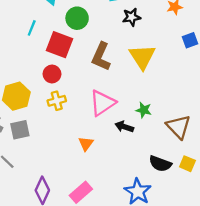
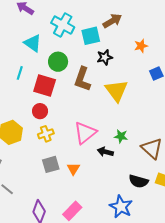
brown L-shape: (101, 57) -> (82, 79), moved
gray square: (20, 130) -> (51, 164), moved

